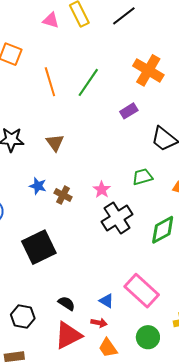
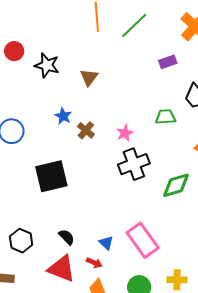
green trapezoid: (142, 177) -> (166, 117), moved
red triangle: (68, 335) -> (62, 269), turned 36

